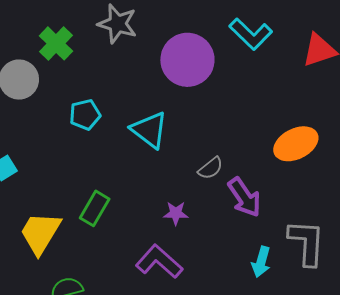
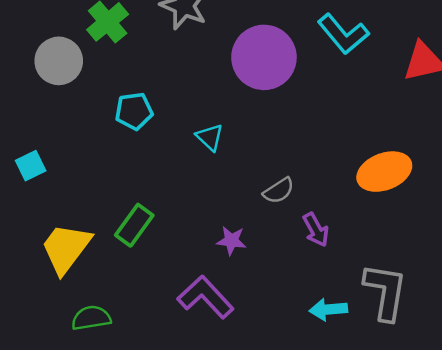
cyan triangle: (149, 130) -> (210, 137), size x0.6
purple arrow: (244, 197) -> (316, 230), size x0.7
cyan arrow: (261, 262) -> (328, 309), turned 64

